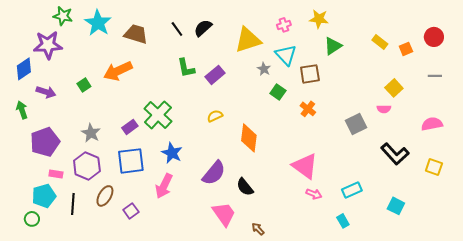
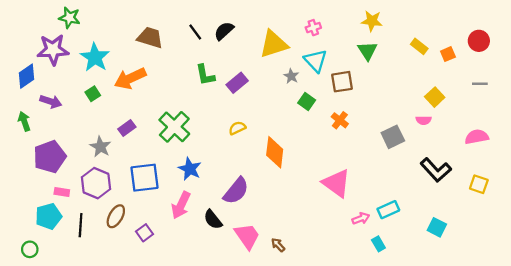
yellow star: (319, 19) -> (372, 21), moved
cyan star: (98, 23) -> (95, 57), moved
green triangle: (333, 46) -> (367, 51), turned -30
purple rectangle: (130, 127) -> (127, 128), moved
black semicircle: (245, 187) -> (213, 220), moved
pink arrow: (314, 194) -> (361, 218), moved, turned -42
green circle: (32, 219) -> (30, 249), moved
brown arrow: (258, 229) -> (278, 245), moved

